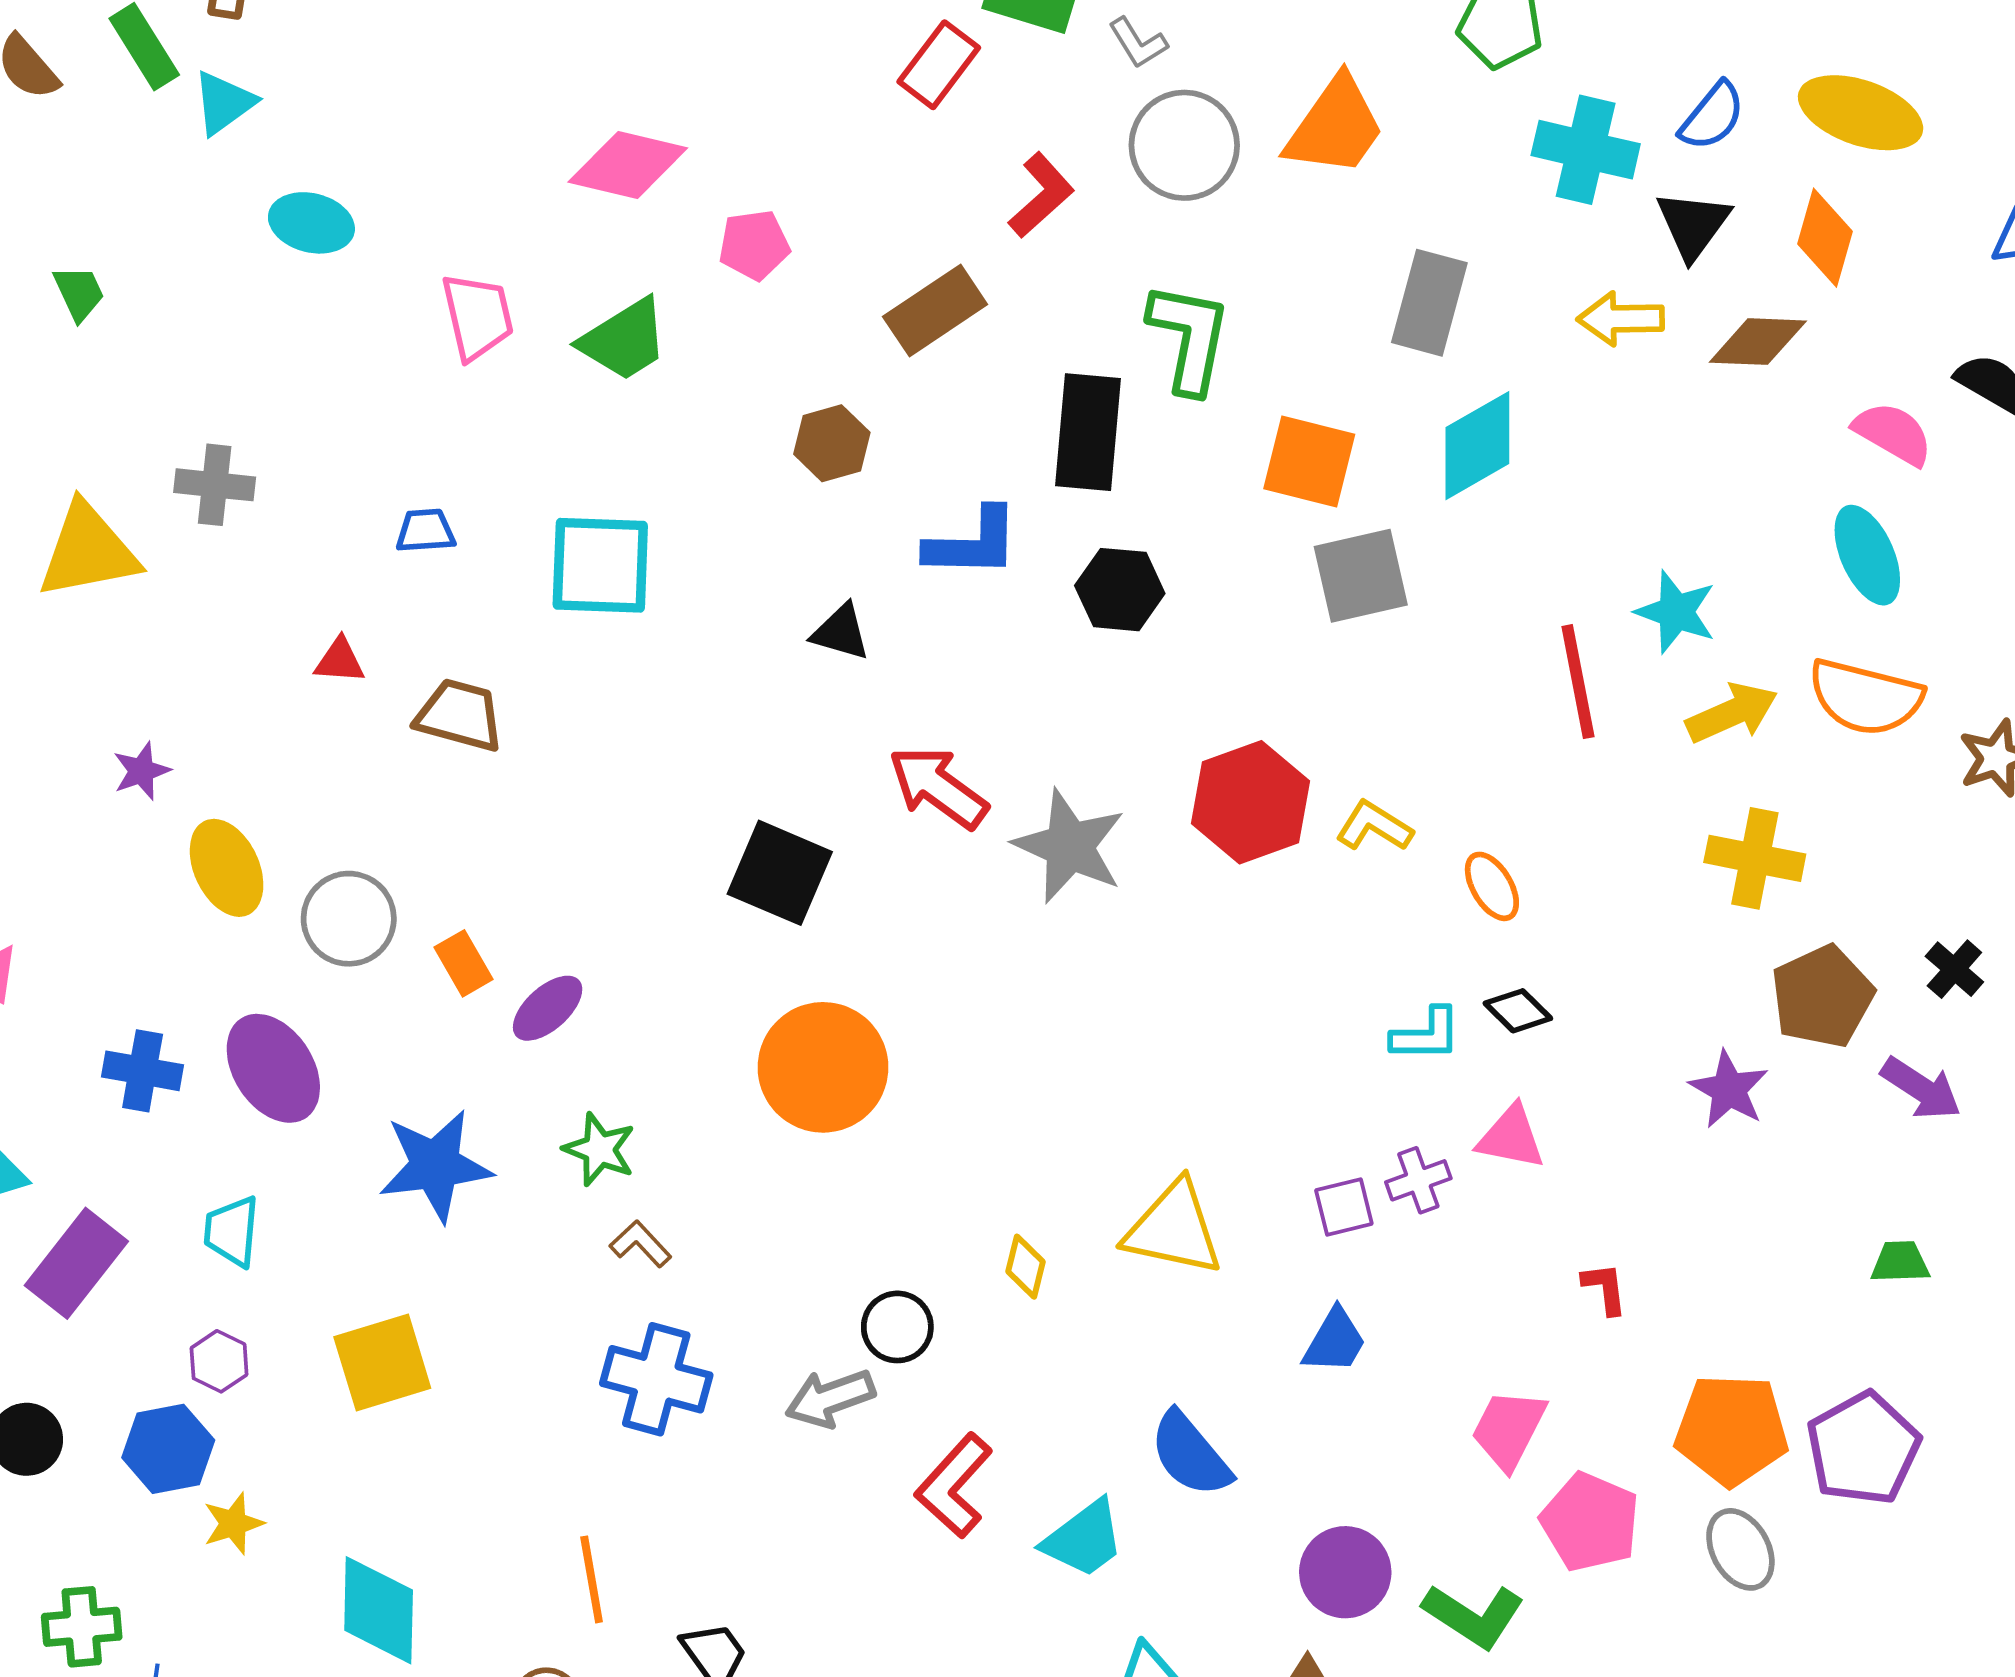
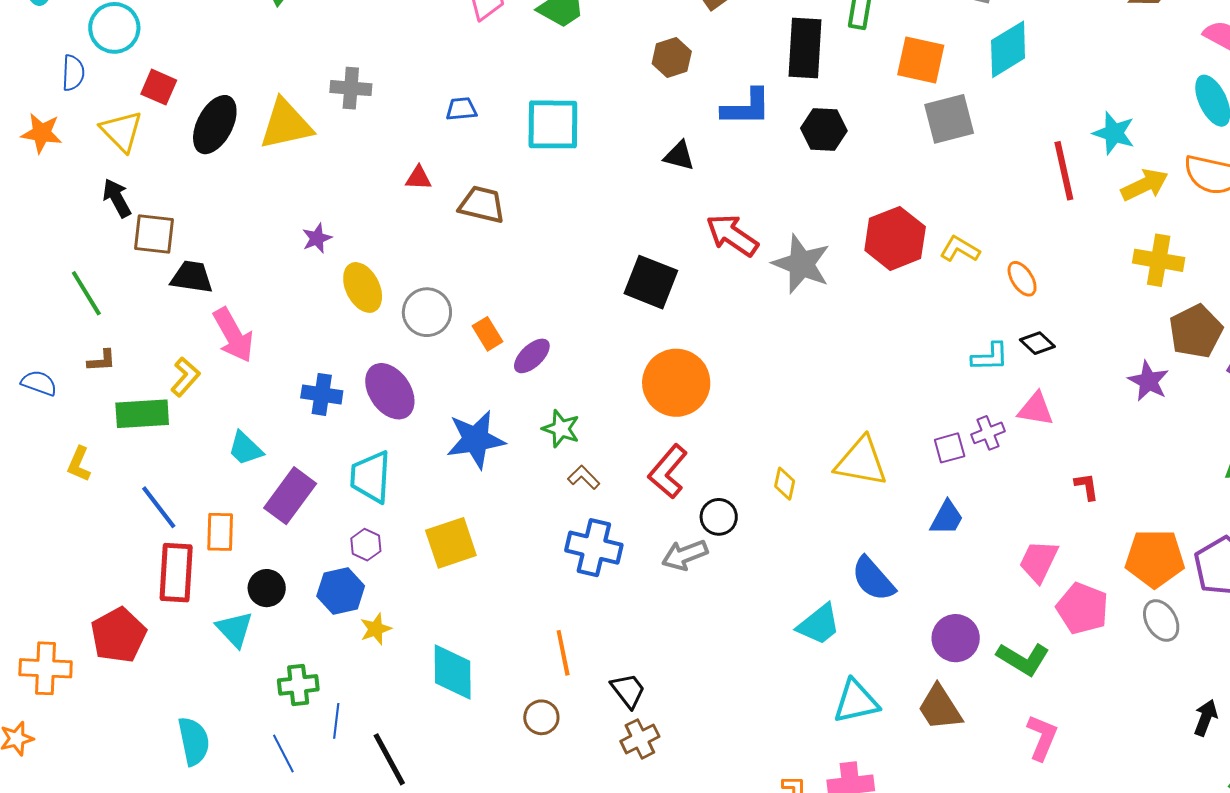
cyan trapezoid: (232, 1231) -> (371, 477), size x1.4
red L-shape: (954, 1486) -> (668, 472), moved

